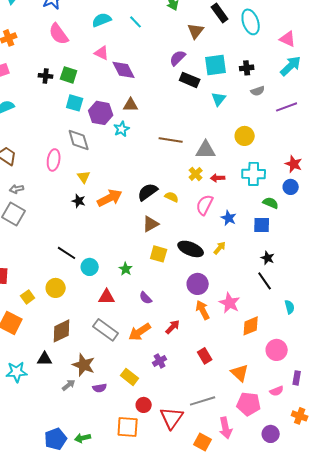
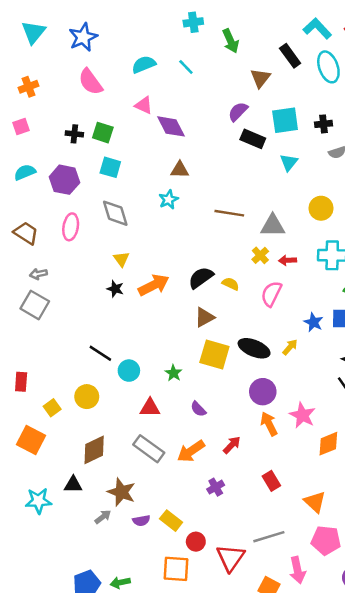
purple hexagon: (101, 113) -> (64, 180), moved
pink ellipse: (54, 160) -> (71, 227), moved
blue star: (229, 218) -> (314, 322), moved
yellow square: (159, 254) -> (214, 354), size x1.4
yellow rectangle: (130, 377) -> (171, 521), moved

